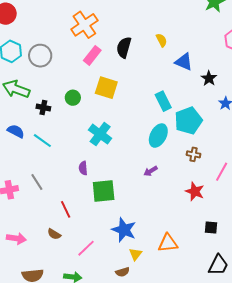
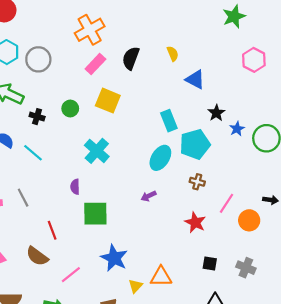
black star: (209, 78) -> (216, 113), moved
brown semicircle: (54, 234) -> (37, 256), size x1.5
yellow triangle: (135, 254) -> (135, 286), moved

